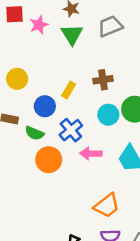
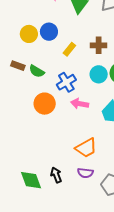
blue circle: (45, 106) -> (49, 32), moved
green semicircle: (35, 133) -> (37, 71), moved

